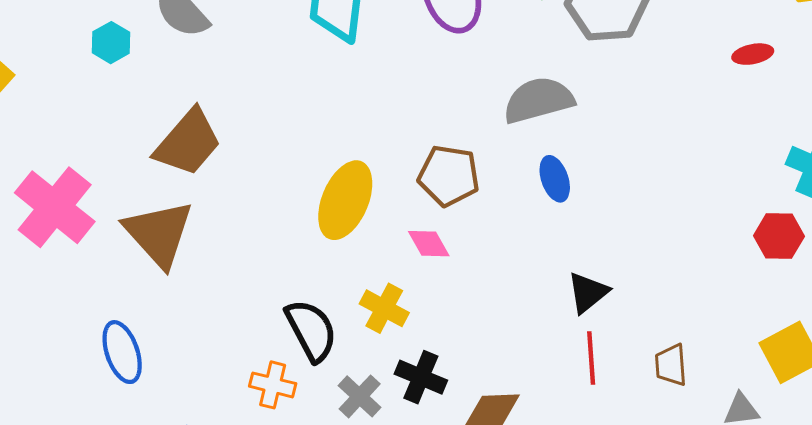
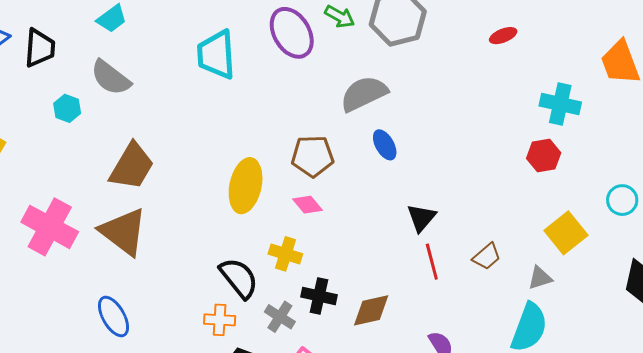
brown trapezoid: (671, 365) -> (487, 256), turned -116

